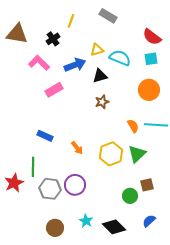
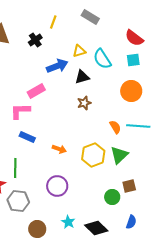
cyan semicircle: (120, 58) -> (102, 59), turned -145
pink L-shape: (39, 63) -> (20, 111), moved, turned -45
orange arrow: (77, 148) -> (59, 149), turned -32
gray hexagon: (50, 189) -> (18, 201), moved
blue semicircle: (149, 221) -> (131, 222), turned 152

